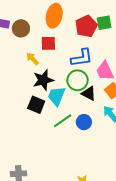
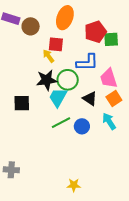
green square: (104, 23) -> (111, 39), moved
yellow arrow: (32, 59) -> (48, 56), moved
green circle: (78, 80) -> (68, 80), moved
black square: (36, 105) -> (22, 103), moved, turned -30

